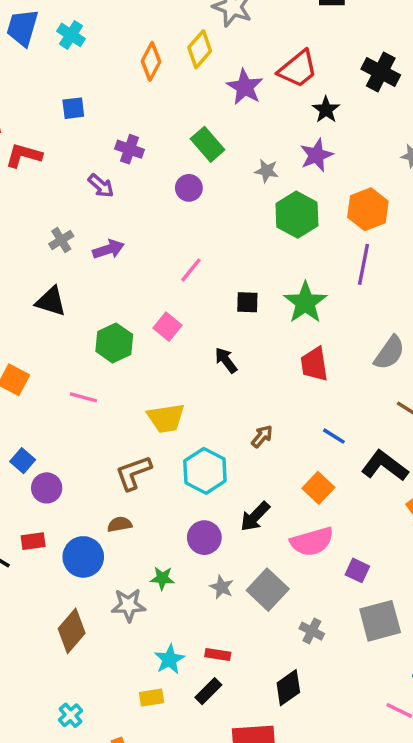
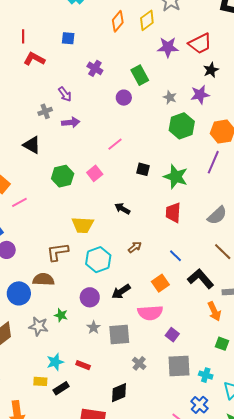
purple star: (245, 87) -> (168, 47), turned 30
purple arrow: (101, 186) -> (65, 94), moved
green star: (305, 303) -> (176, 177), turned -30
black arrow: (226, 360) -> (122, 209), moved, turned -35
pink line: (83, 397) -> (19, 202), moved, turned -56
brown semicircle: (120, 524) -> (43, 279), size x1.5
gray square: (268, 590) -> (119, 335), turned 30
black rectangle: (208, 691) -> (61, 388), moved

